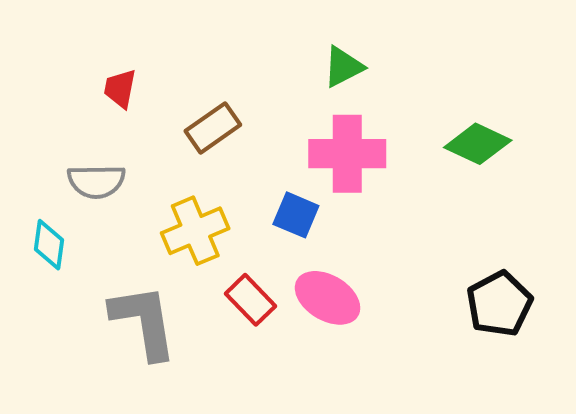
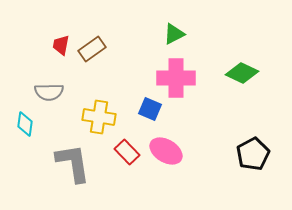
brown rectangle: (213, 128) -> (92, 49), moved
yellow cross: (195, 231) -> (99, 117), turned 32

